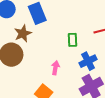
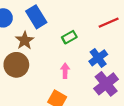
green rectangle: (72, 40) -> (69, 37), moved, turned 72

